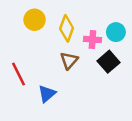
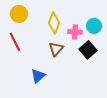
yellow circle: (35, 20) -> (19, 14), moved
red line: (19, 74) -> (15, 42), moved

